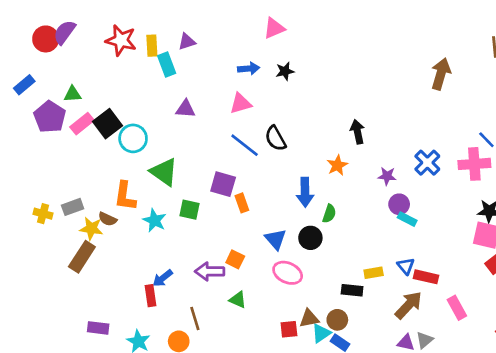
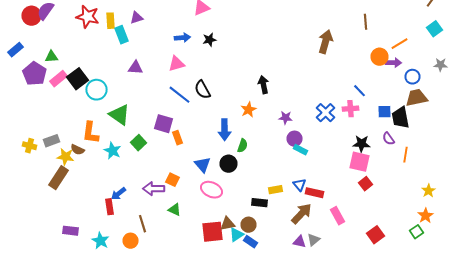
blue cross: (427, 163) -> (326, 113), moved
pink cross: (474, 164) -> (350, 109), size x0.7
green square: (189, 210) -> (138, 143), turned 35
red square: (289, 329) -> (212, 232), size x1.6

